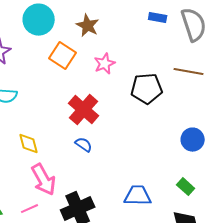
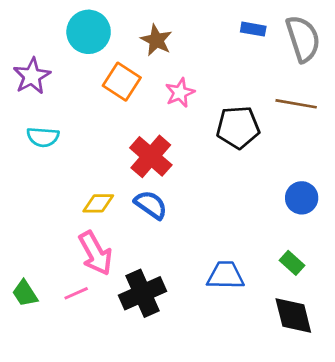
yellow diamond: (29, 144) -> (98, 203), moved, turned -75
blue semicircle: (84, 145) -> (151, 205), size x1.4

